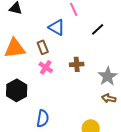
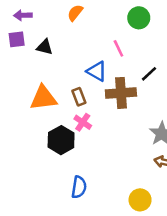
brown cross: (77, 64) -> (121, 93), moved, size x1.6
black hexagon: (17, 90) -> (61, 140), moved

